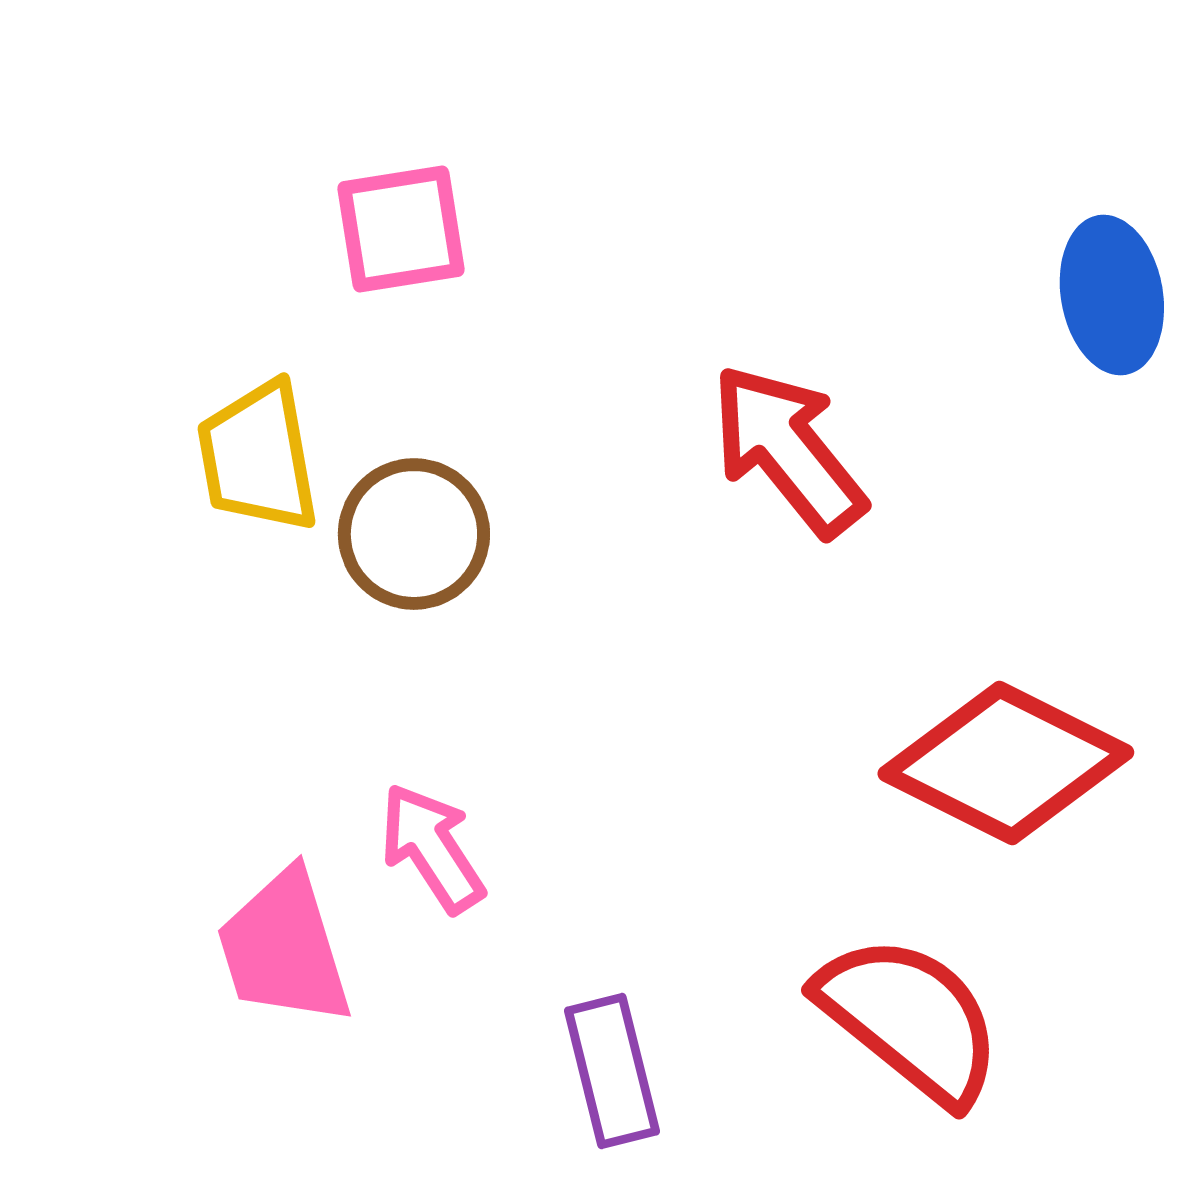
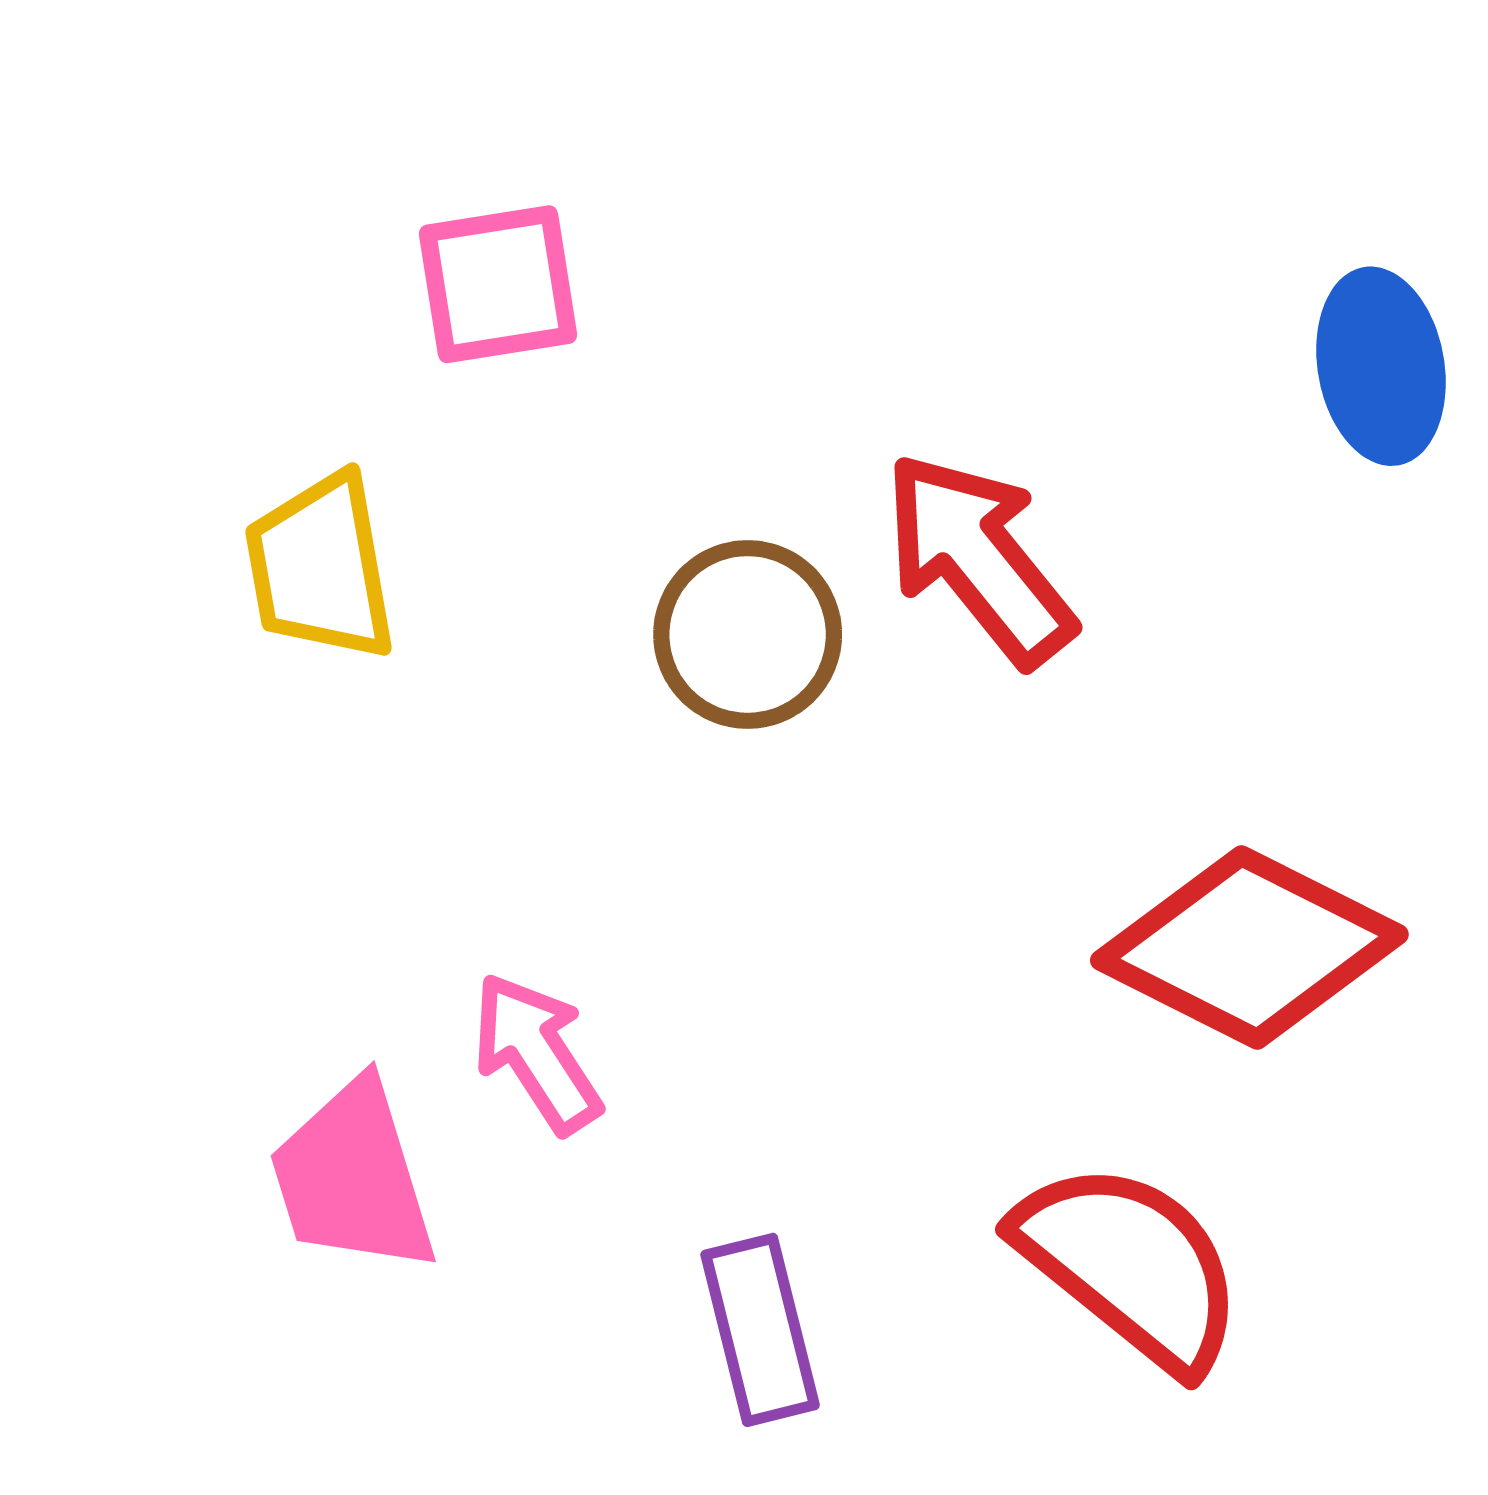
brown circle: (414, 534) -> (748, 634), moved

